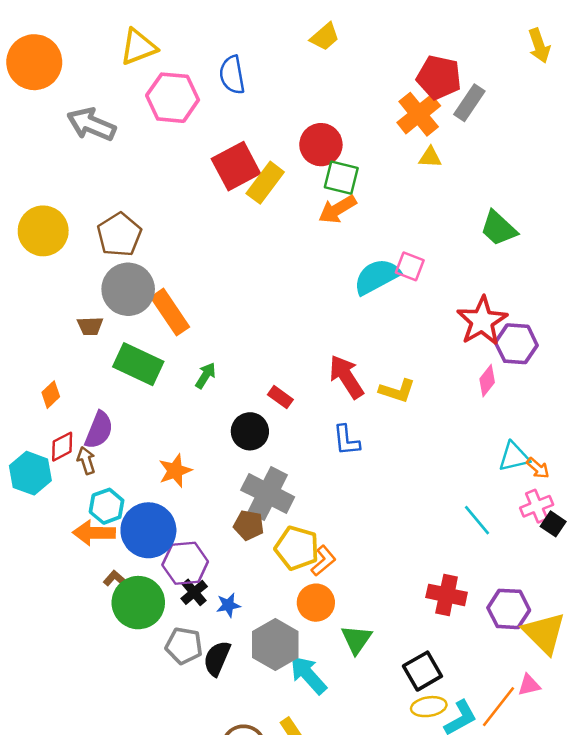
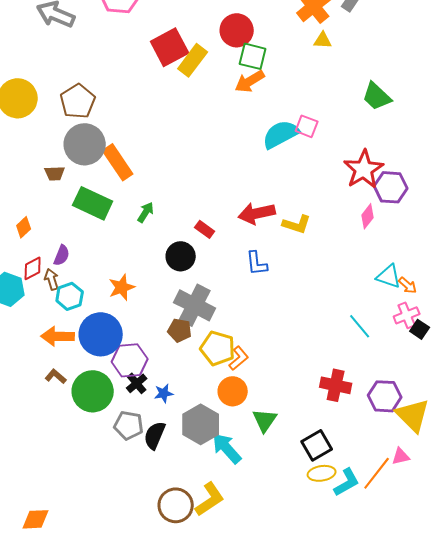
red arrow: (346, 377) -> (257, 213), turned -69
purple semicircle: (99, 430) -> (62, 255), size x0.7
cyan triangle: (514, 457) -> (389, 276), turned 32
cyan hexagon: (107, 506) -> (70, 296), moved
brown L-shape: (117, 580) -> (56, 376), moved

